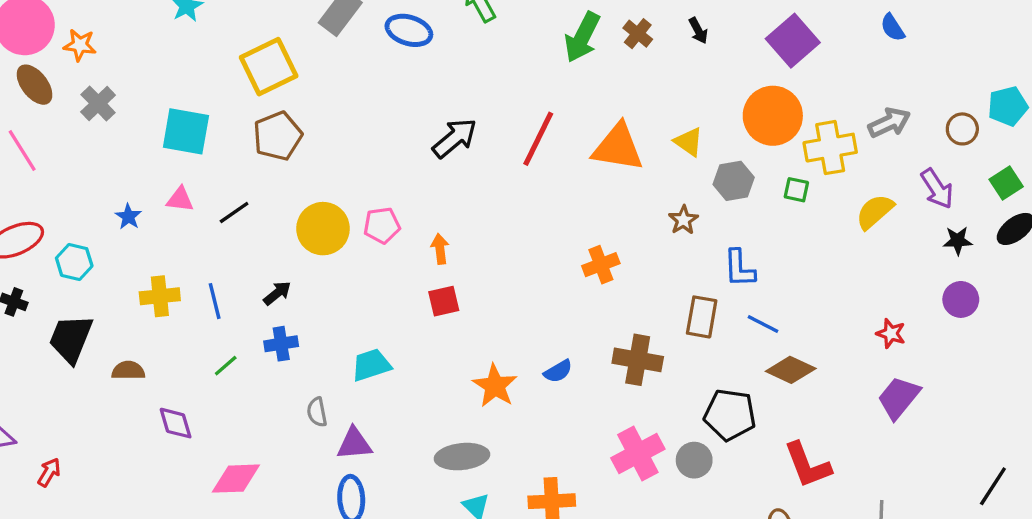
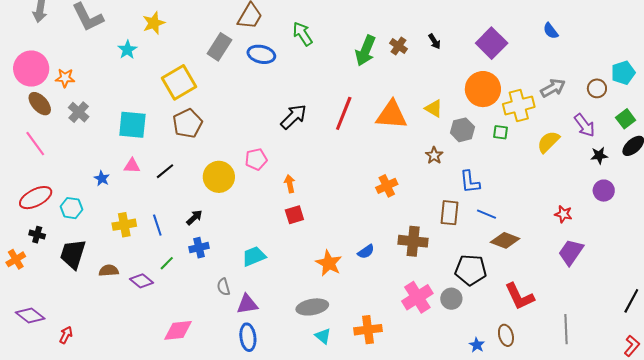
pink pentagon: (382, 225) -> (256, 159), moved
purple diamond: (176, 423) -> (142, 281), moved, turned -30

